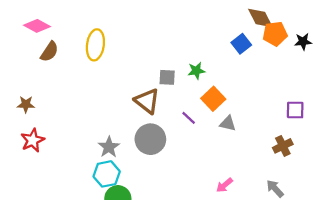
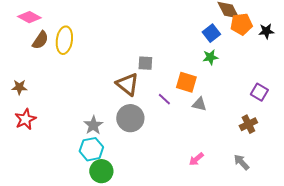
yellow ellipse: (95, 45) -> (64, 40), moved
green star: (196, 71) -> (210, 57), moved
orange square: (213, 99) -> (186, 82), turned -30
purple square: (295, 110) -> (259, 92), turned 30

